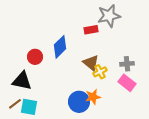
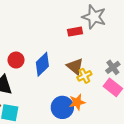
gray star: (109, 16) -> (94, 17), turned 30
blue diamond: (60, 47) -> (42, 64), moved
gray cross: (127, 64) -> (113, 67), turned -32

